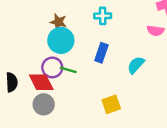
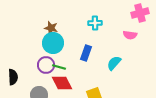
cyan cross: (103, 16) -> (95, 23), moved
red diamond: (41, 82) -> (62, 83), moved

